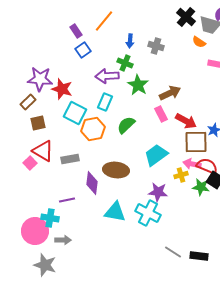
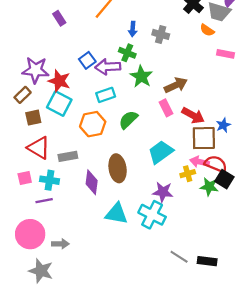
purple rectangle: (76, 31) -> (59, 18), moved
blue square: (83, 50) -> (87, 60), moved
cyan rectangle: (105, 102) -> (106, 95), turned 48
cyan square: (75, 113) -> (59, 104), moved
pink square: (30, 163) -> (25, 178), moved, turned 32
brown ellipse: (116, 170) -> (118, 168), turned 75
purple line: (67, 200) -> (44, 201), moved
cyan cross: (50, 218) -> (50, 180), moved

